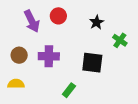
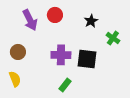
purple cross: (49, 56) -> (61, 55), moved
yellow semicircle: (16, 84) -> (15, 79), turned 70

